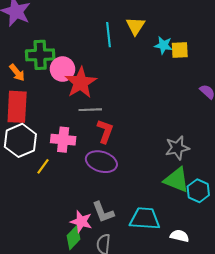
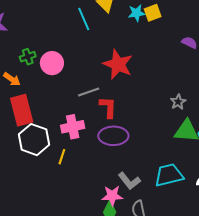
green cross: (40, 55) -> (28, 57), size x0.6
red star: (81, 83) -> (118, 64), moved
gray star: (177, 148) -> (178, 102), size x0.7

